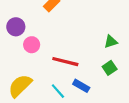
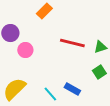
red line: (65, 62) -> (72, 43), moved

